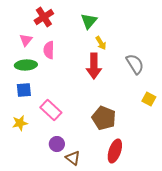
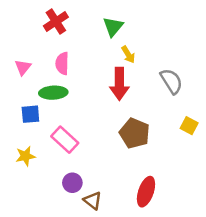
pink triangle: (26, 40) -> (23, 67), moved
green ellipse: (26, 65) -> (53, 93), moved
brown pentagon: (104, 118) -> (135, 133), moved

